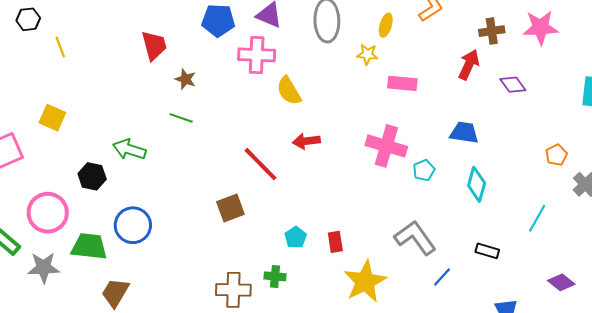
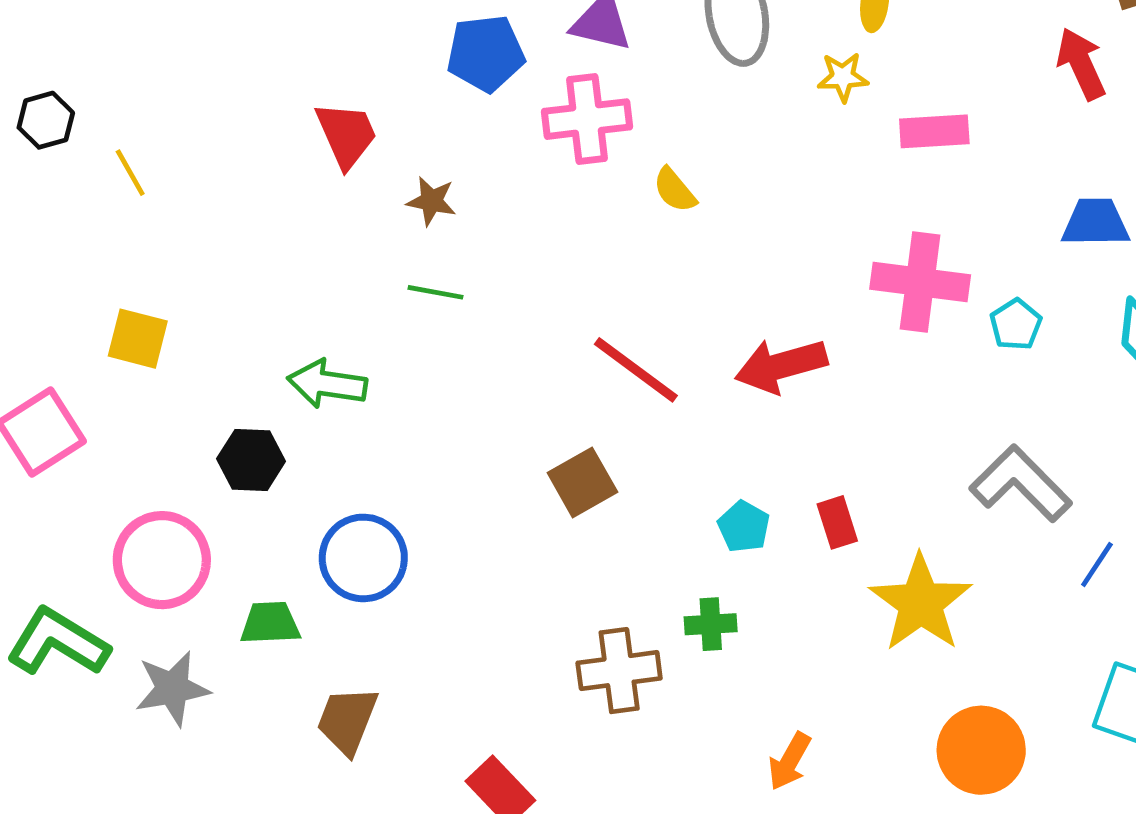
red arrow: (469, 65) -> (1081, 64), turned -40
yellow semicircle: (289, 91) -> (675, 190), size x0.7
red arrow: (306, 141) -> (781, 366), moved, size x1.4
green trapezoid: (89, 246) -> (270, 623), size x0.7

